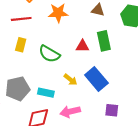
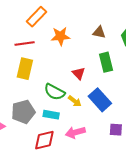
yellow rectangle: (21, 45) -> (25, 69), size x1.5
red triangle: (82, 46) -> (79, 73), moved, turned 48
green semicircle: (49, 54) -> (55, 92), moved

